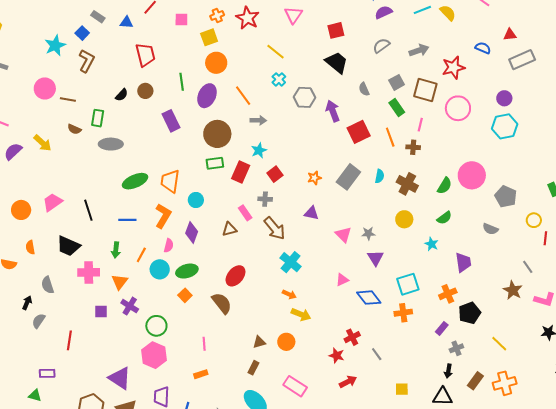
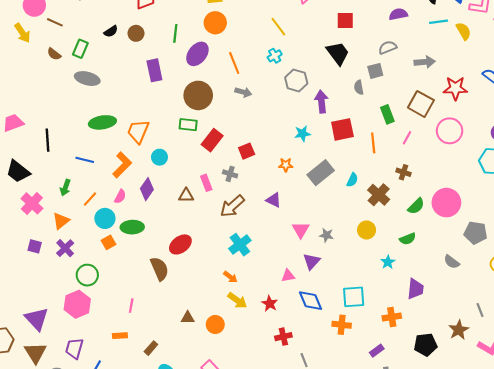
gray square: (397, 82) -> (375, 71), moved
yellow arrow: (42, 143) -> (22, 33), moved
brown cross: (413, 147) -> (404, 172), moved
cyan star: (259, 150) -> (302, 134), moved
gray pentagon: (506, 197) -> (476, 233), turned -30
brown arrow: (275, 228) -> (232, 206), turned 75
purple triangle: (375, 258) -> (312, 261), moved
pink cross: (89, 272) -> (32, 203), turned 30
orange square: (185, 295) -> (109, 242), moved
black pentagon: (470, 313) -> (426, 345), moved
red star: (337, 356) -> (270, 304), moved
brown rectangle: (253, 368) -> (151, 348), moved

